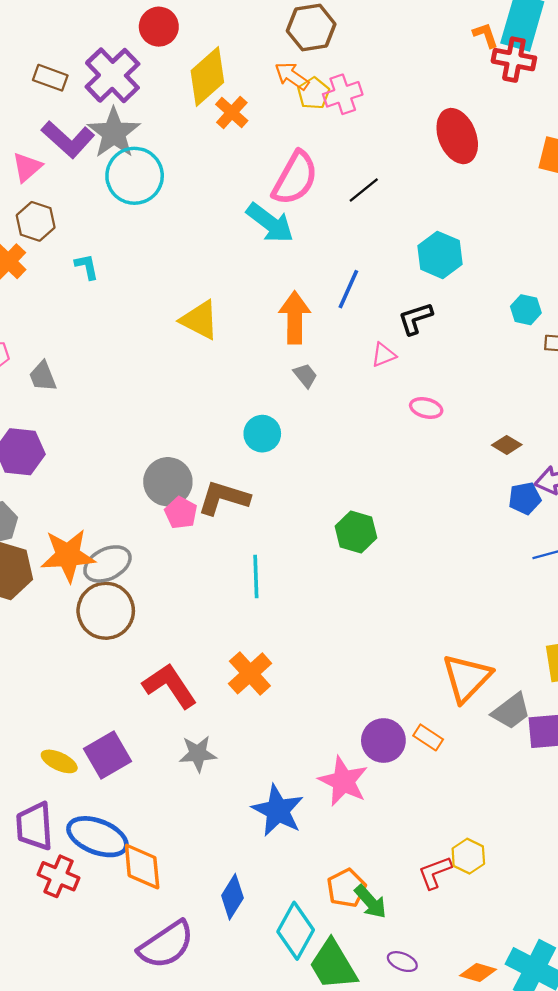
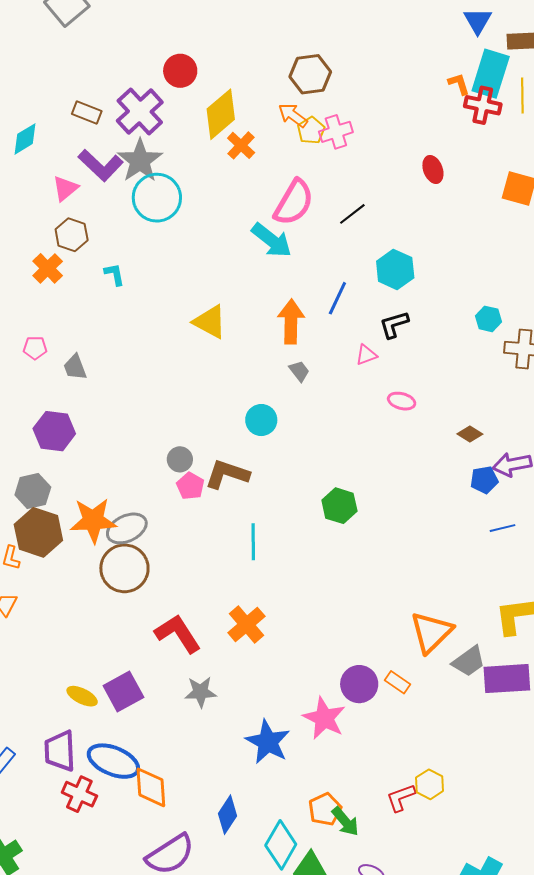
red ellipse: (457, 136) -> (433, 169), size x0.6
cyan hexagon: (440, 255) -> (395, 269), moved
gray circle: (168, 482) -> (180, 459), size x0.6

